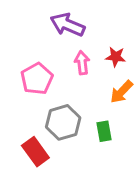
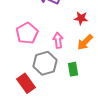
pink arrow: (82, 63) -> (58, 40), moved

